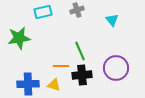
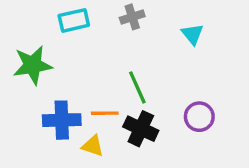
purple circle: (116, 68) -> (199, 117), size x0.7
black cross: (82, 75) -> (141, 129), turned 30
blue cross: (28, 84) -> (62, 120), moved

